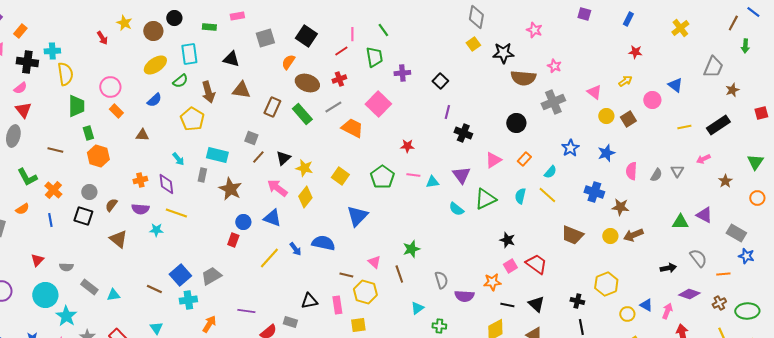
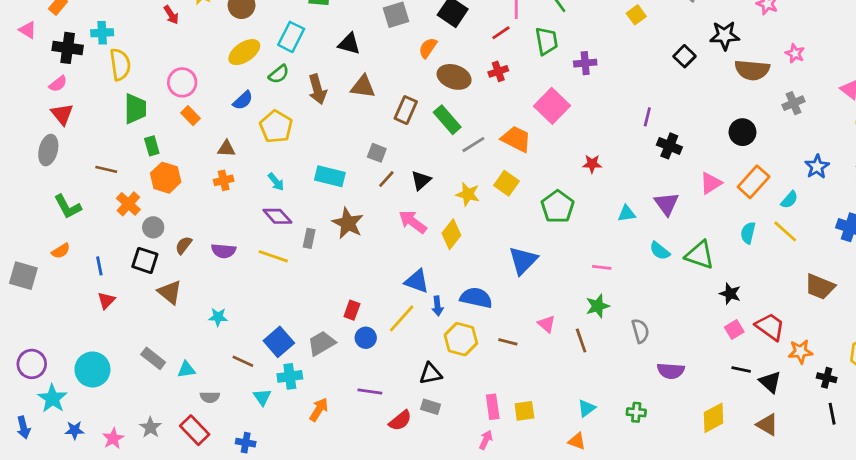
yellow square: (473, 44) -> (636, 15), moved
cyan rectangle: (189, 54) -> (291, 37), turned 35
black square: (440, 81) -> (685, 56), moved
gray cross: (553, 102) -> (794, 103), size x0.7
gray line: (333, 107) -> (473, 145), moved
yellow pentagon: (192, 119) -> (276, 127), moved
orange rectangle: (524, 159) -> (754, 182), size x1.6
yellow star: (304, 168) -> (468, 194), moved
gray rectangle: (202, 175) -> (309, 238), moved
pink line: (413, 175) -> (602, 267), moved
yellow square: (340, 176) -> (507, 183), moved
orange cross: (140, 180) -> (224, 180), moved
purple diamond: (166, 184) -> (277, 216), moved, turned -35
orange cross: (53, 190) -> (128, 204), moved
green triangle: (485, 199) -> (700, 255), moved, turned 45
blue triangle: (272, 218) -> (417, 281), moved
blue circle: (243, 222) -> (366, 338), moved
cyan star: (156, 230) -> (218, 317), moved
brown triangle: (118, 239) -> (170, 292), moved
red rectangle: (233, 240) -> (352, 310), moved
blue arrow: (295, 249) -> (437, 306), turned 32
red triangle: (37, 260) -> (106, 300), moved
gray semicircle: (66, 267) -> (210, 397), moved
gray semicircle: (441, 280) -> (640, 331), moved
orange star: (492, 282) -> (800, 352), moved
yellow hexagon: (365, 292) -> (461, 339), moved
black triangle: (309, 301) -> (431, 374), moved
pink rectangle: (337, 305) -> (493, 407), moved
black line: (507, 305) -> (741, 369), moved
cyan triangle: (417, 308) -> (587, 408), moved
cyan star: (66, 316) -> (52, 398), moved
cyan triangle: (156, 328) -> (262, 397), moved

